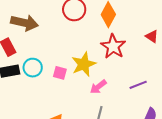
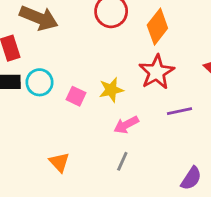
yellow star: (84, 64) -> (111, 90), size x0.7
purple line: (138, 85) -> (179, 111), moved

